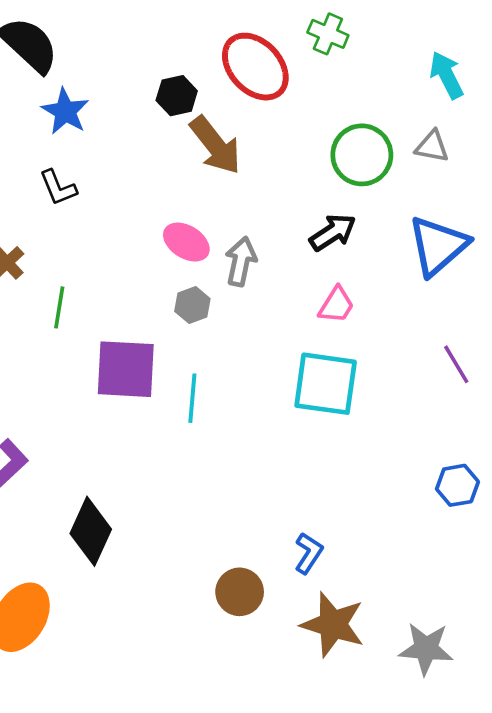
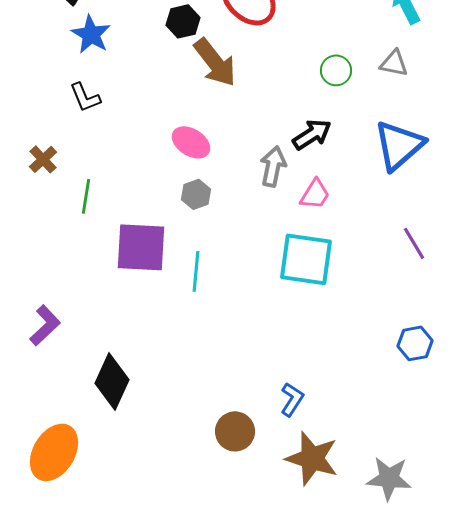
green circle: (362, 155) -> (336, 70), size x0.6
gray arrow: (241, 261) -> (273, 166), moved

